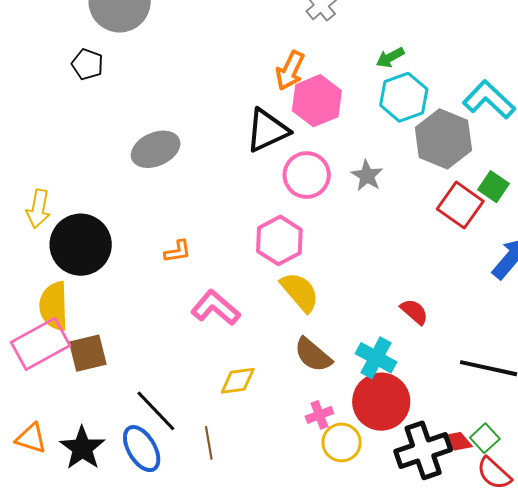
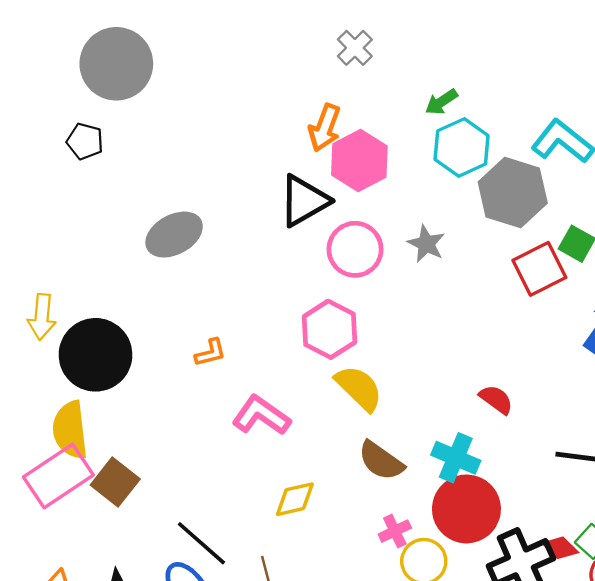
red square: (460, 205) -> (539, 269), turned 33
brown square: (88, 353) -> (115, 482), turned -33

